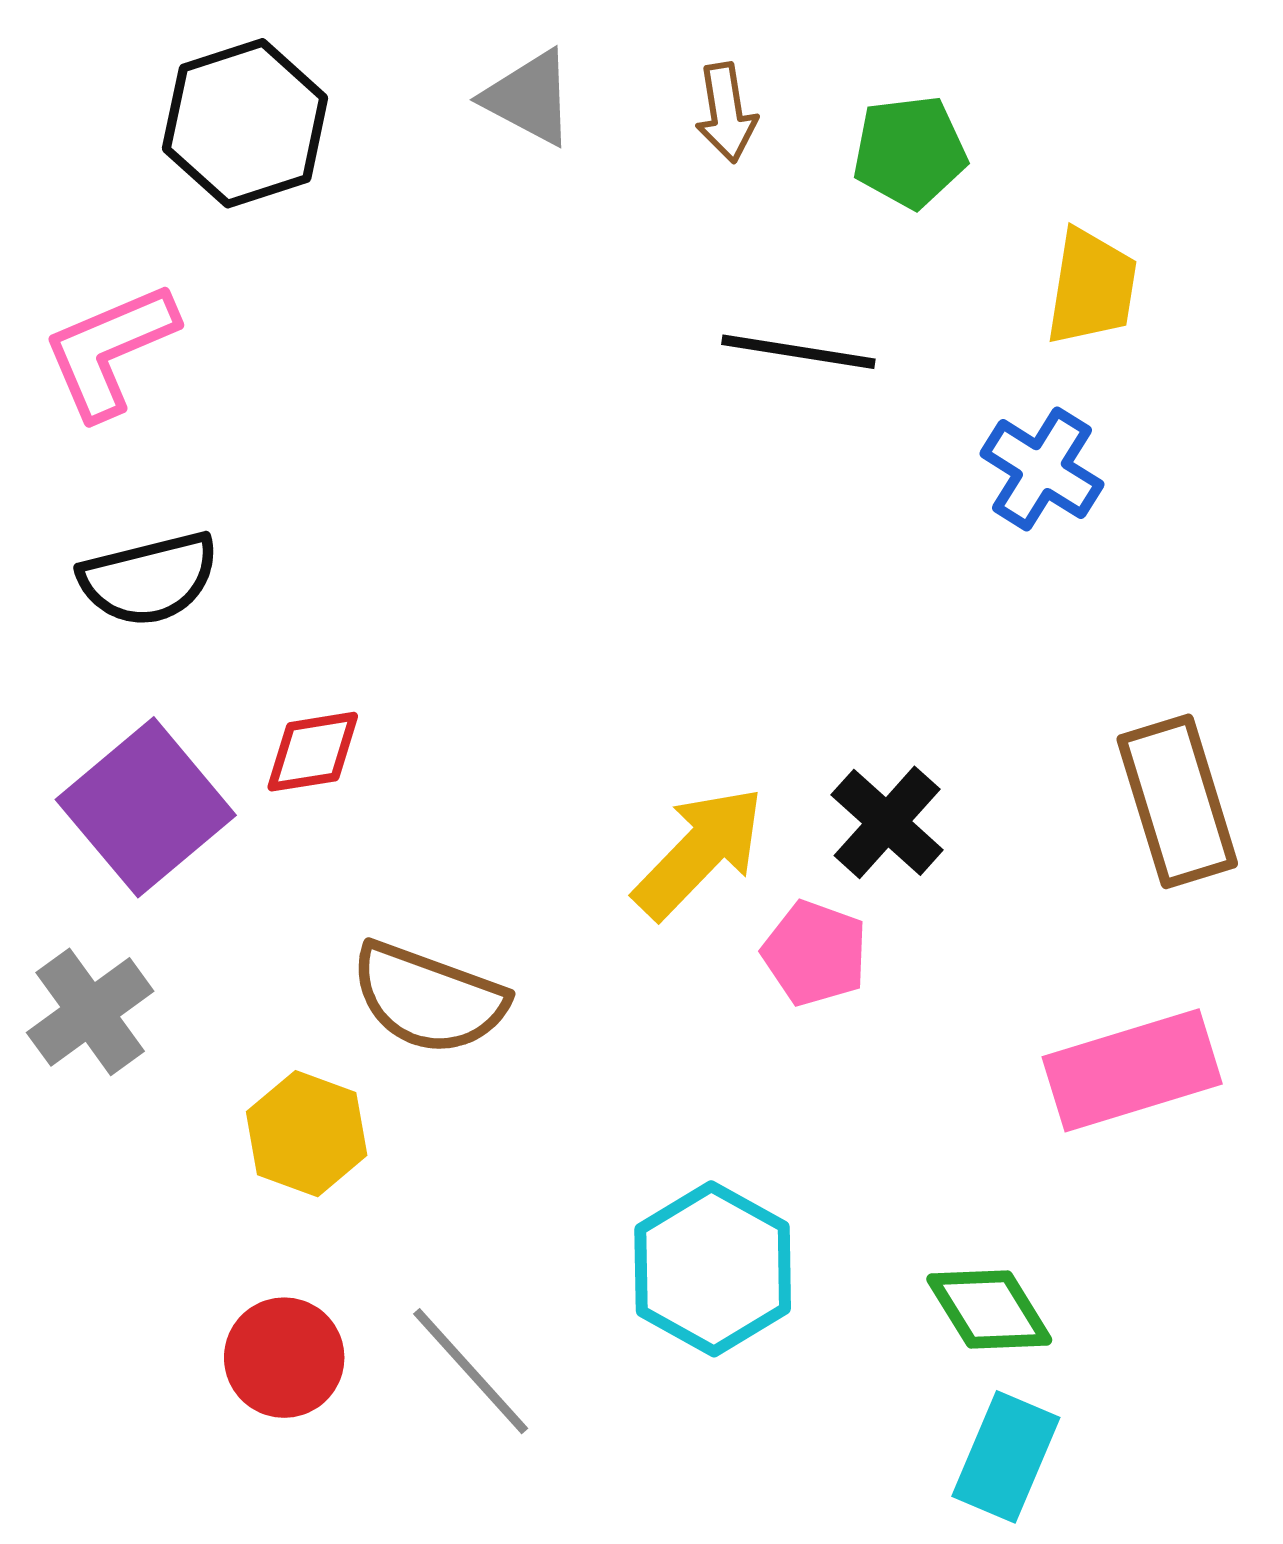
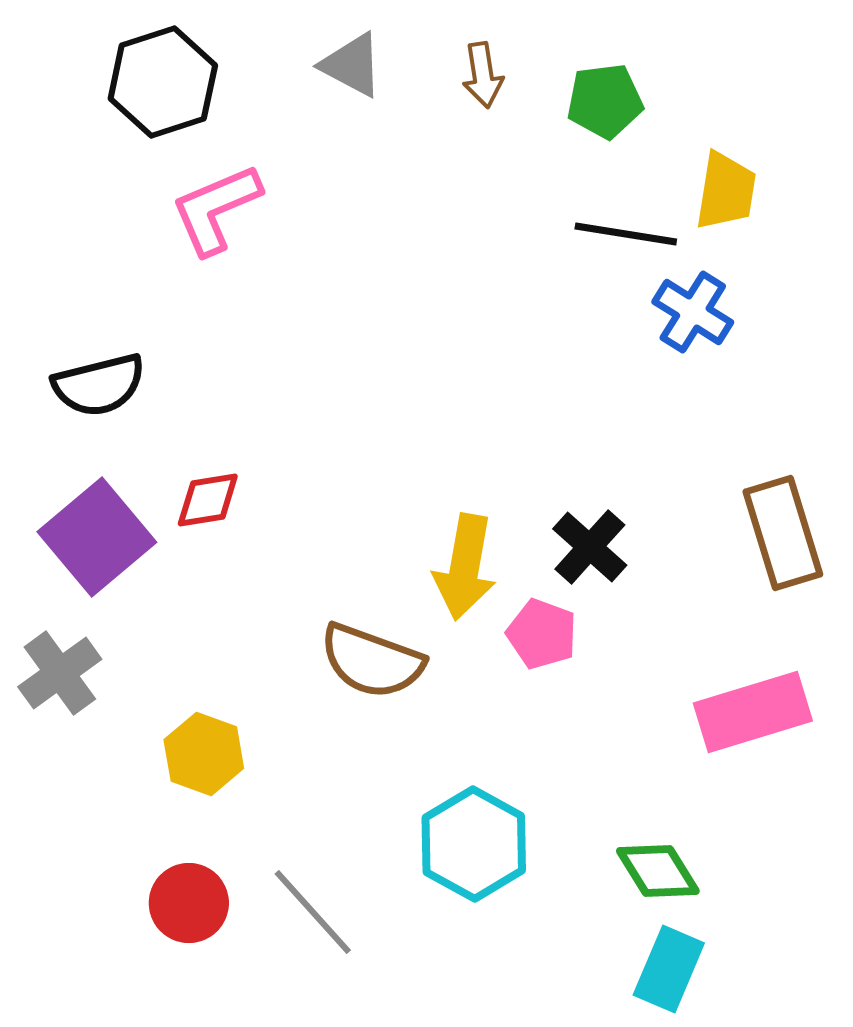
pink L-shape: (110, 350) -> (216, 209), moved
black line: (798, 352) -> (626, 234), moved
yellow arrow: (699, 852) -> (465, 567), turned 146
brown semicircle: (428, 998) -> (372, 661), moved

